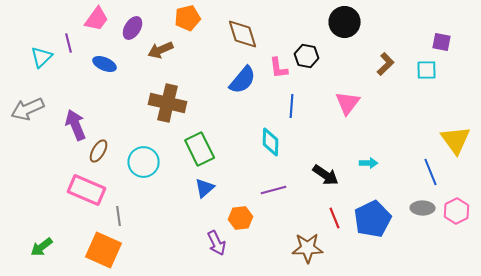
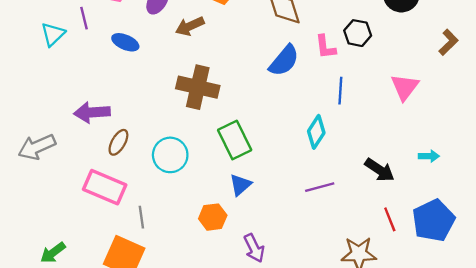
gray arrow: (28, 109) -> (37, 147), moved
purple arrow: (76, 125) -> (92, 112), turned -72
cyan diamond: (271, 142) -> (316, 132), turned 32
orange hexagon: (241, 218) -> (213, 217), moved

